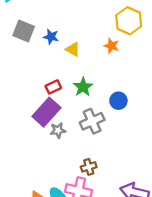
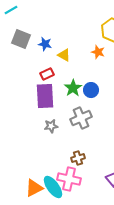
red rectangle: (53, 87) -> (47, 74), moved
blue circle: (118, 101) -> (91, 90), moved
purple rectangle: (46, 112) -> (45, 96), moved, turned -45

